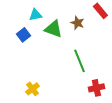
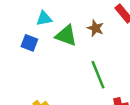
blue square: (23, 35) -> (29, 43), turned -32

